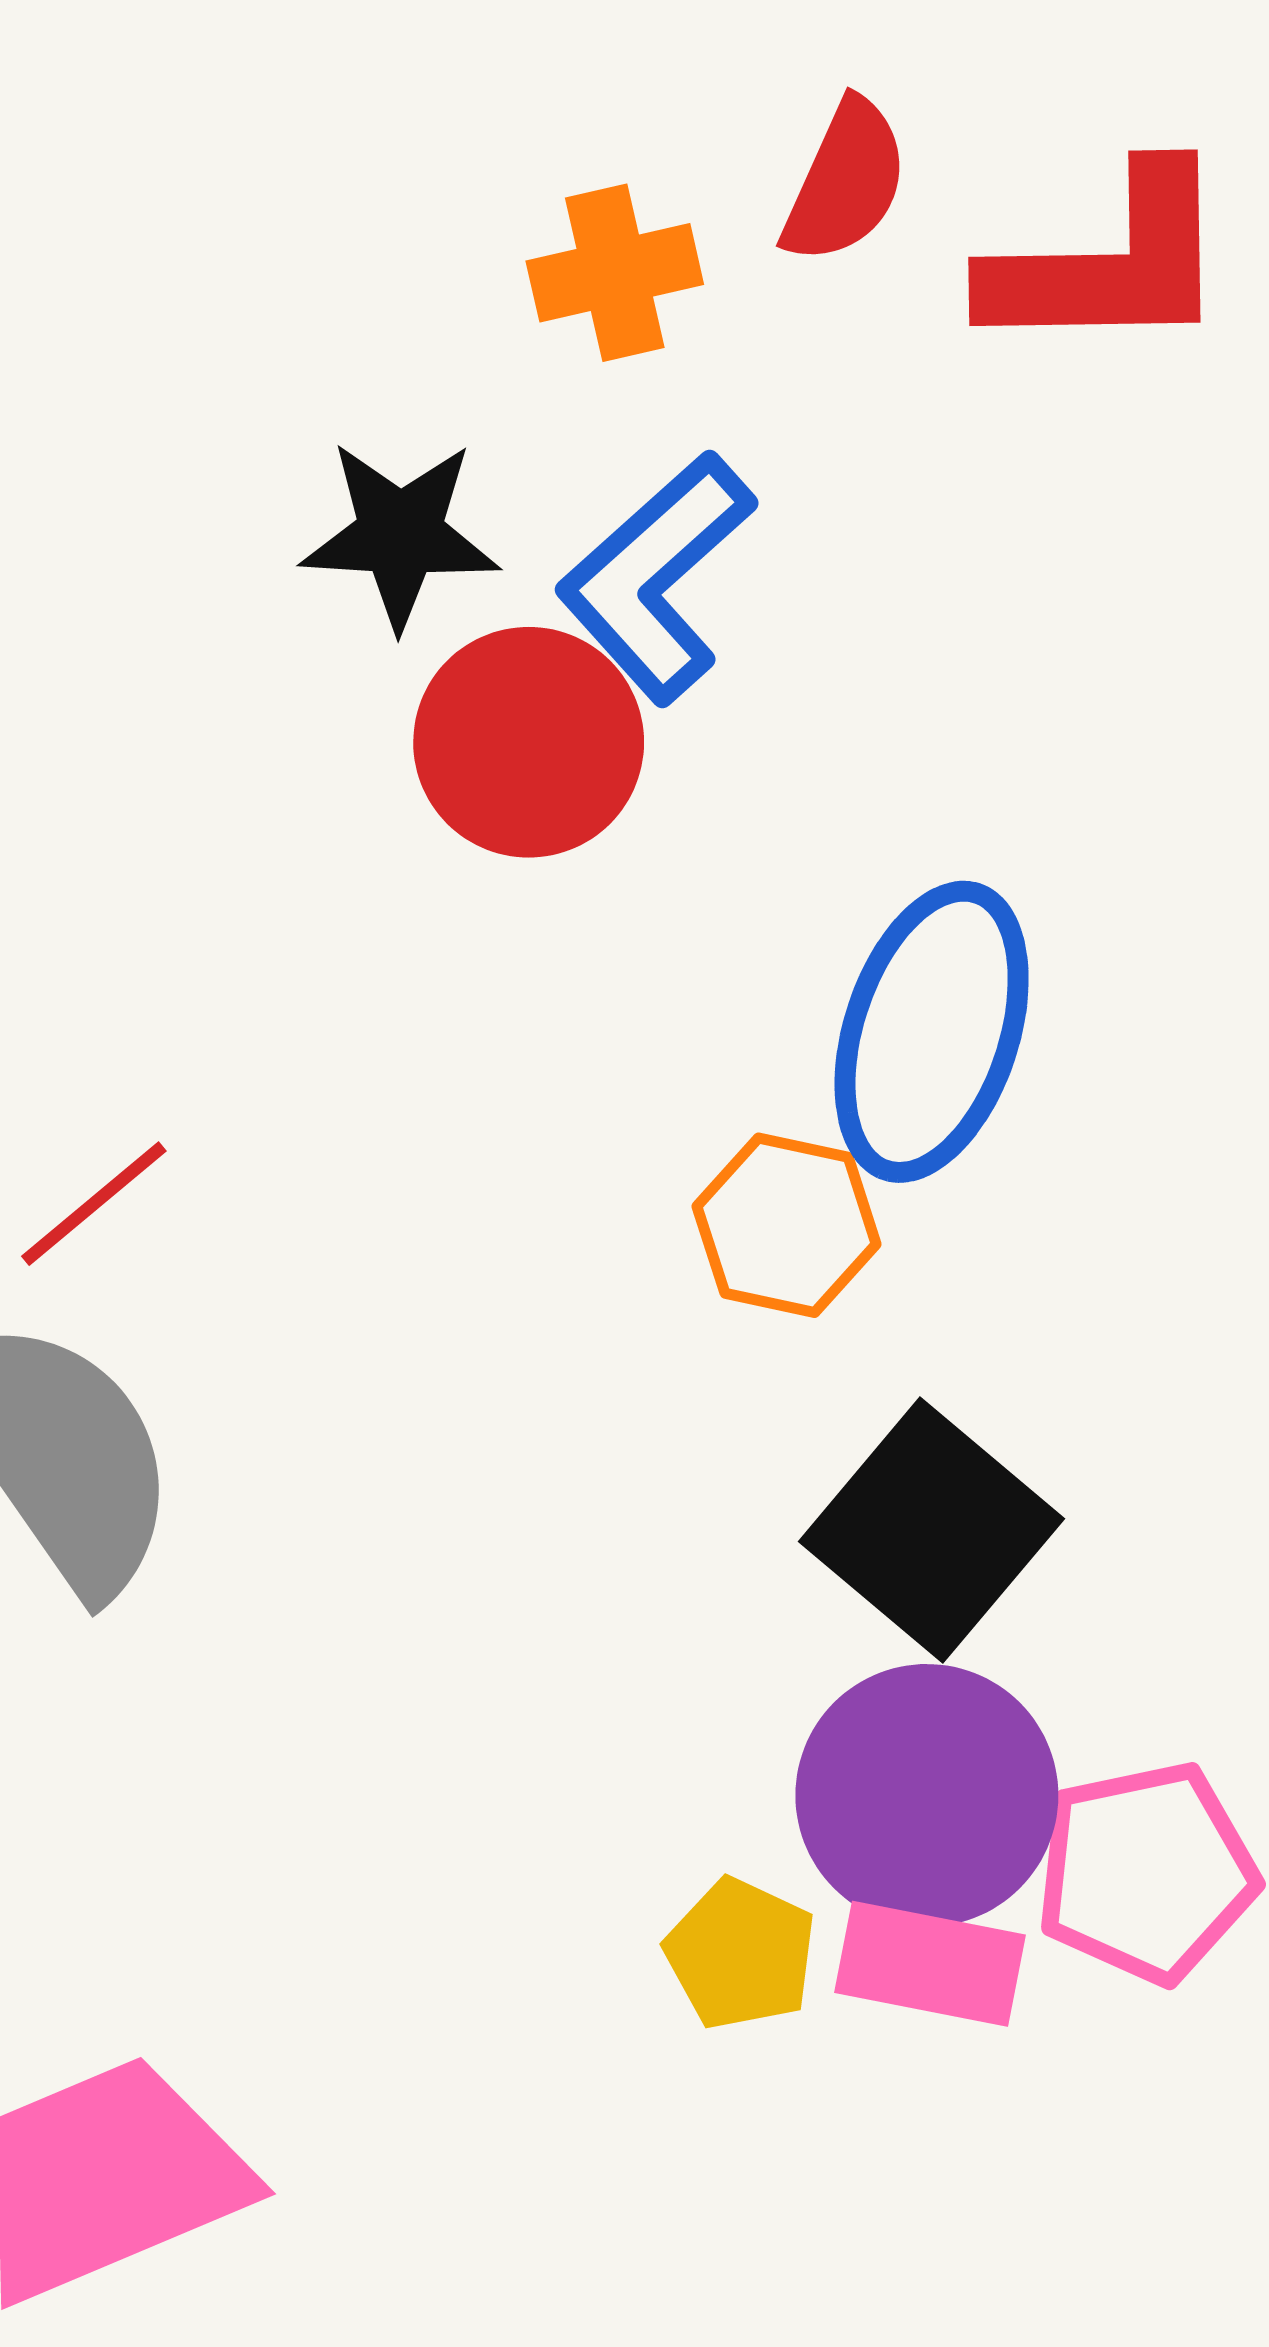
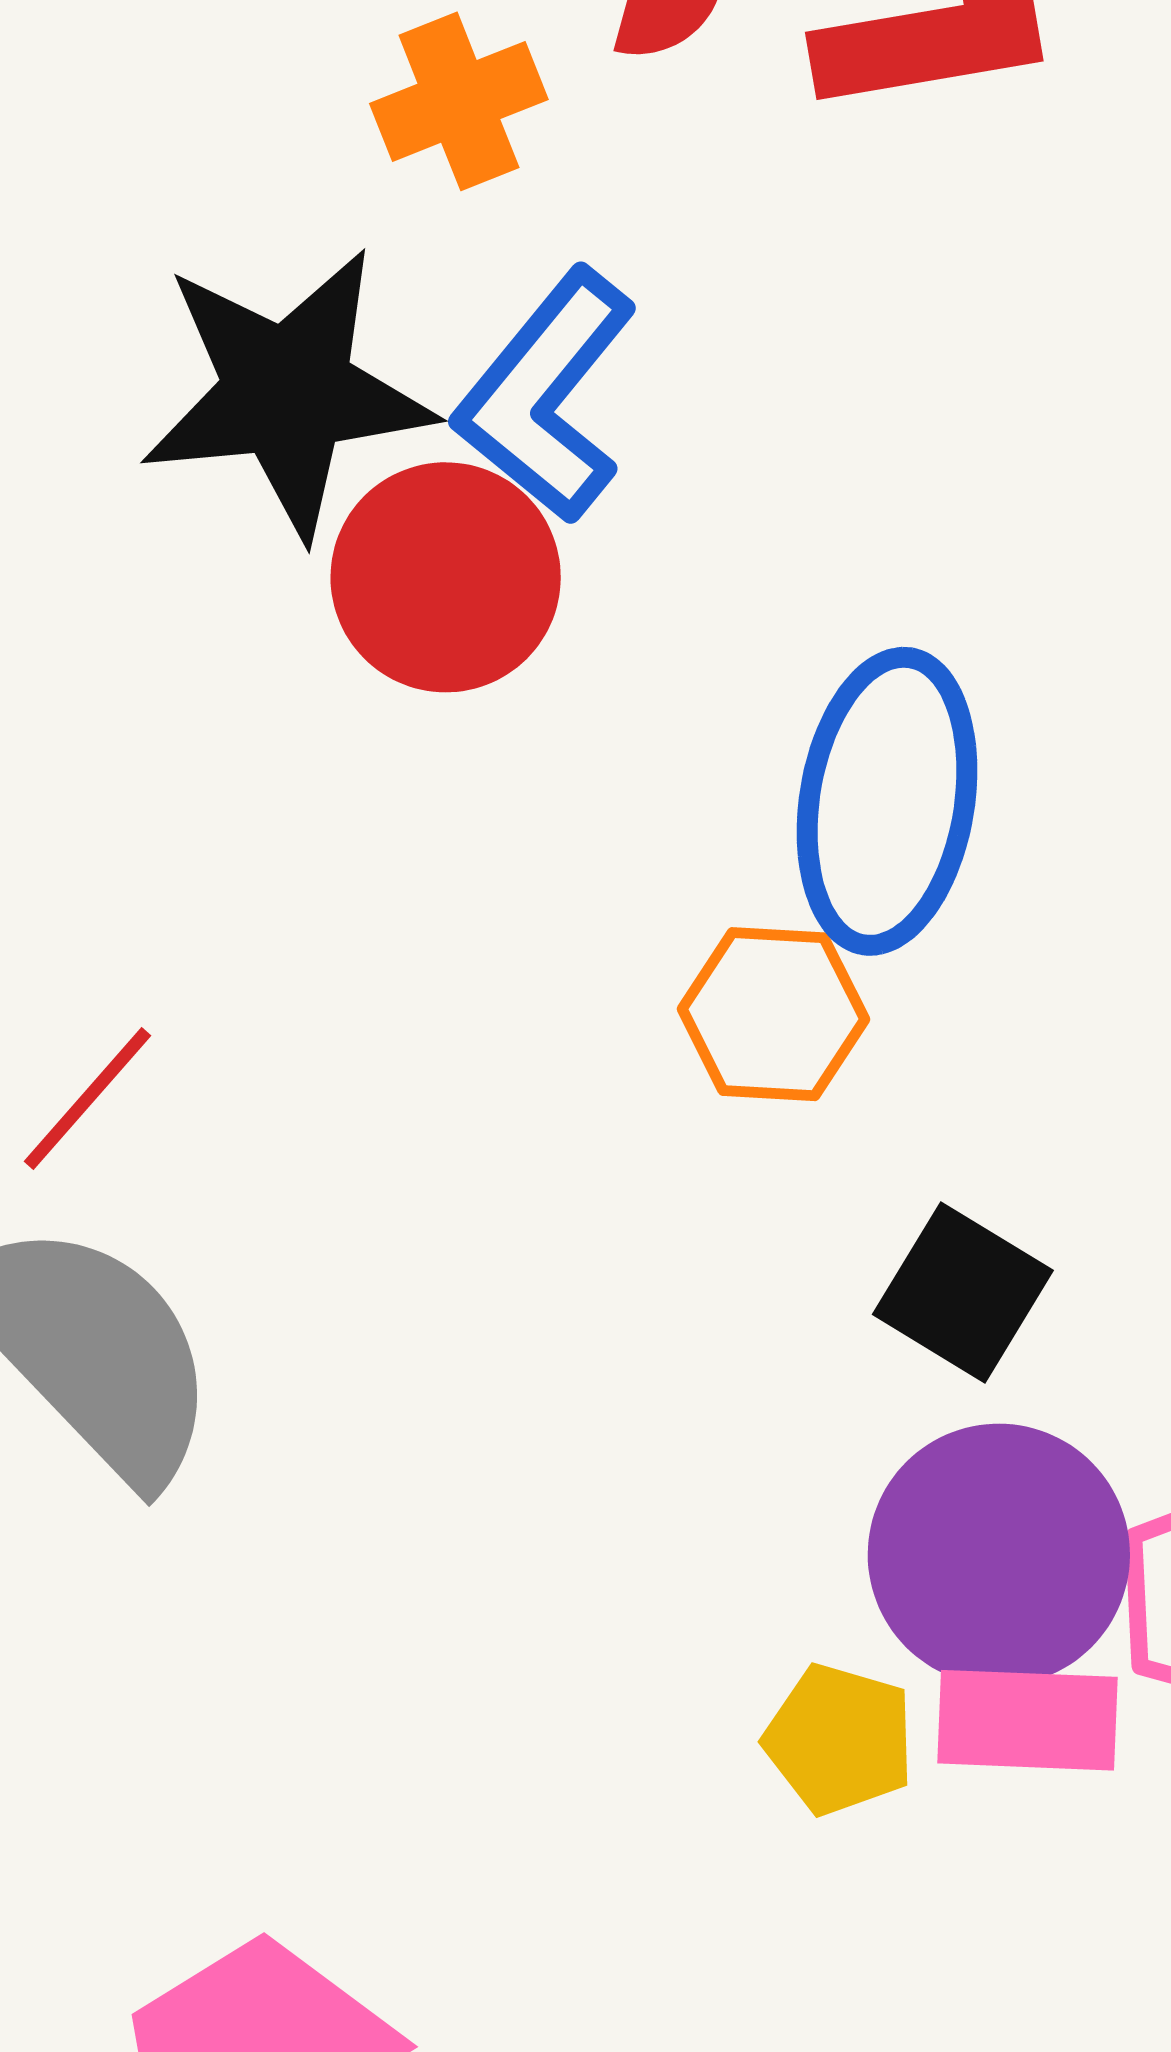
black star: (400, 534) -> (287, 392), size x1.5
black square: (931, 1530) -> (963, 1292), size x0.7

